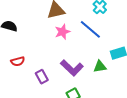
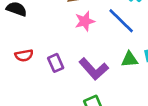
green triangle: (100, 66) -> (130, 59), moved
purple rectangle: (42, 77) -> (56, 63), moved

